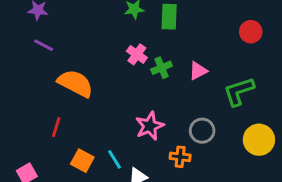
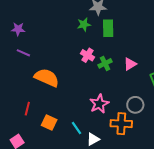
red line: (56, 127) -> (27, 109), moved
orange cross: (180, 157) -> (121, 124), size x1.5
orange square: (82, 161) -> (49, 123), moved

